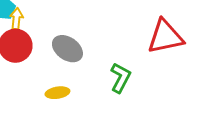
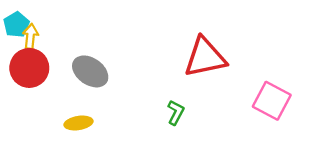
green L-shape: (120, 78) -> (176, 112), moved, size x0.7

